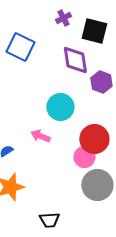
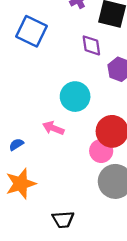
purple diamond: (75, 60) -> (91, 45), size x0.7

